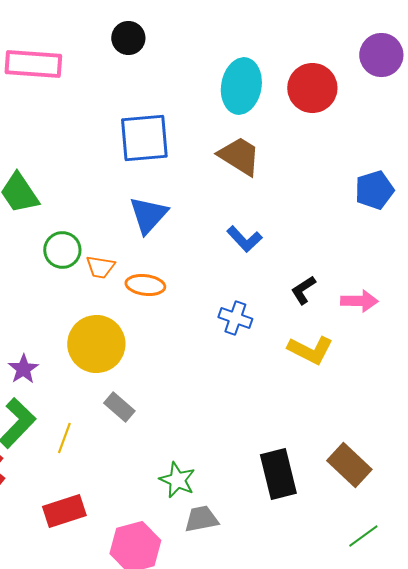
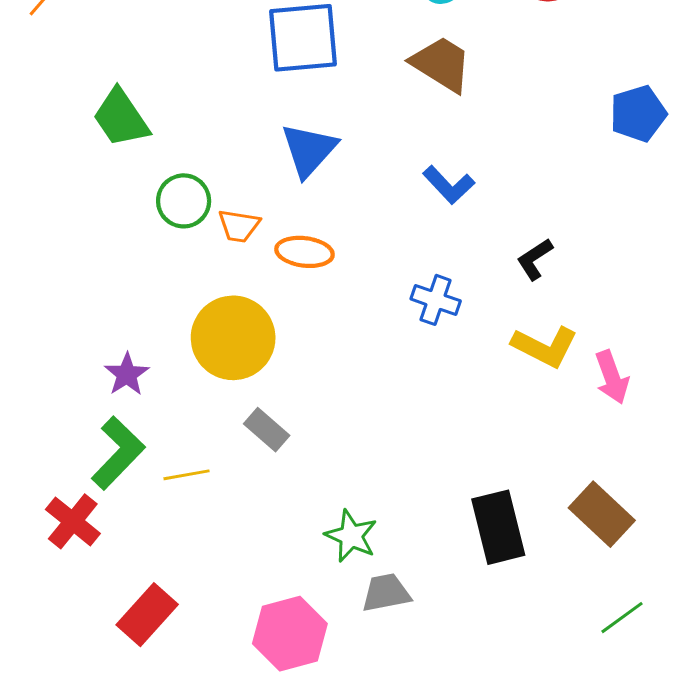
pink arrow: (359, 301) -> (612, 377), moved, turned 69
yellow line: (64, 438) -> (186, 475), turned 60
red rectangle: (64, 511) -> (147, 615), moved, turned -30

